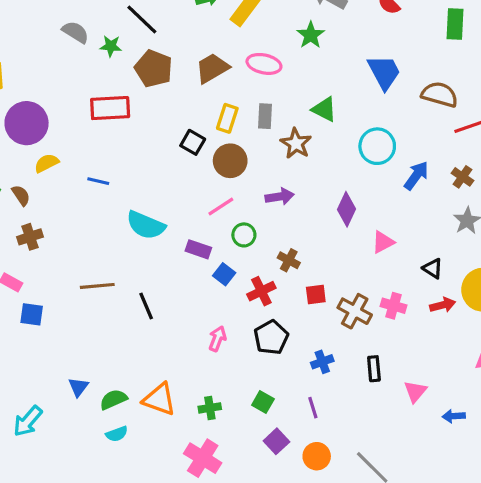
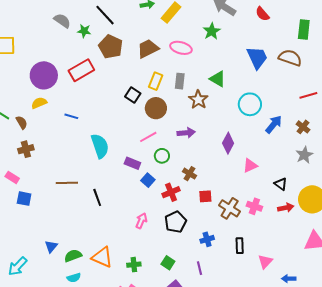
brown semicircle: (440, 94) -> (290, 58), moved
red rectangle: (110, 108) -> (81, 70), turned -30
purple circle: (27, 123) -> (44, 75), moved
cyan semicircle: (146, 225) -> (100, 146), turned -135

